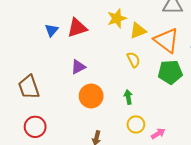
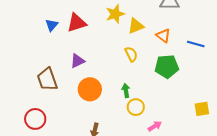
orange triangle: (166, 40) -> (163, 36), size x0.6
brown trapezoid: (29, 87) -> (47, 79), moved
yellow circle: (136, 124) -> (136, 107), moved

